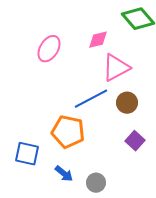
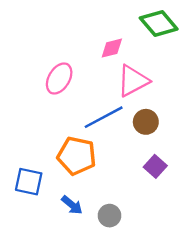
pink ellipse: (49, 49) -> (59, 79), moved

